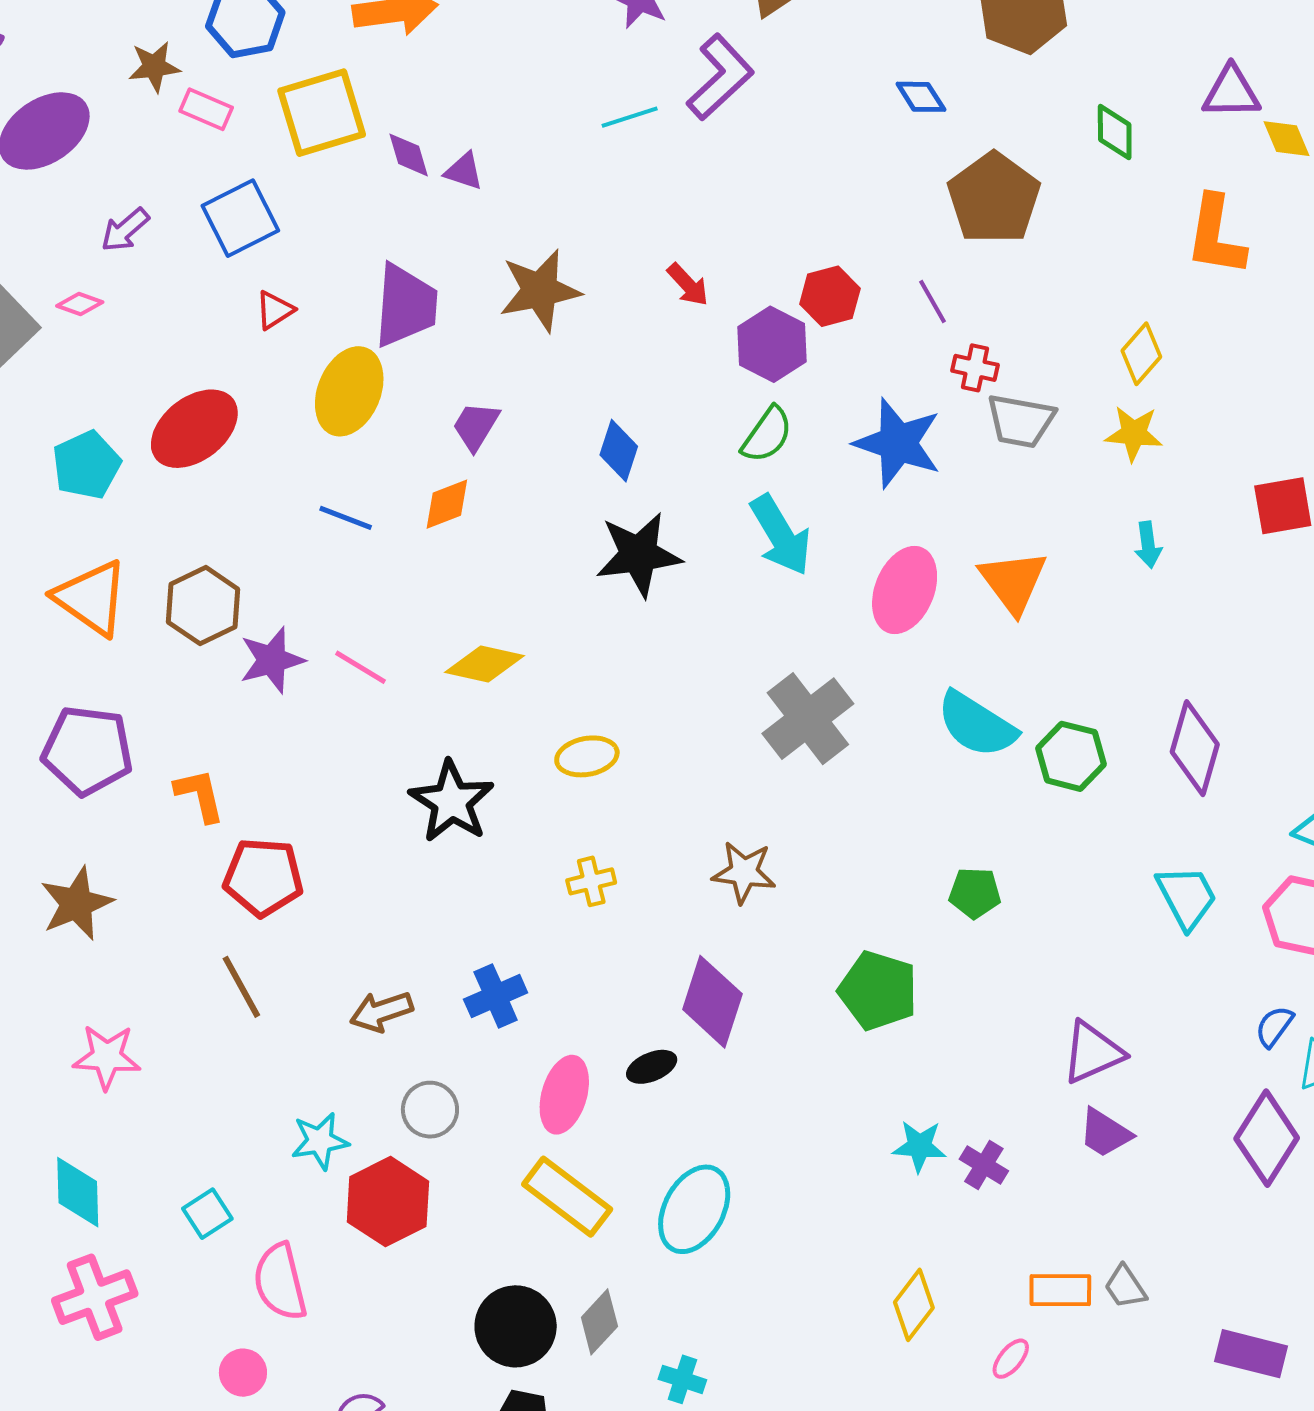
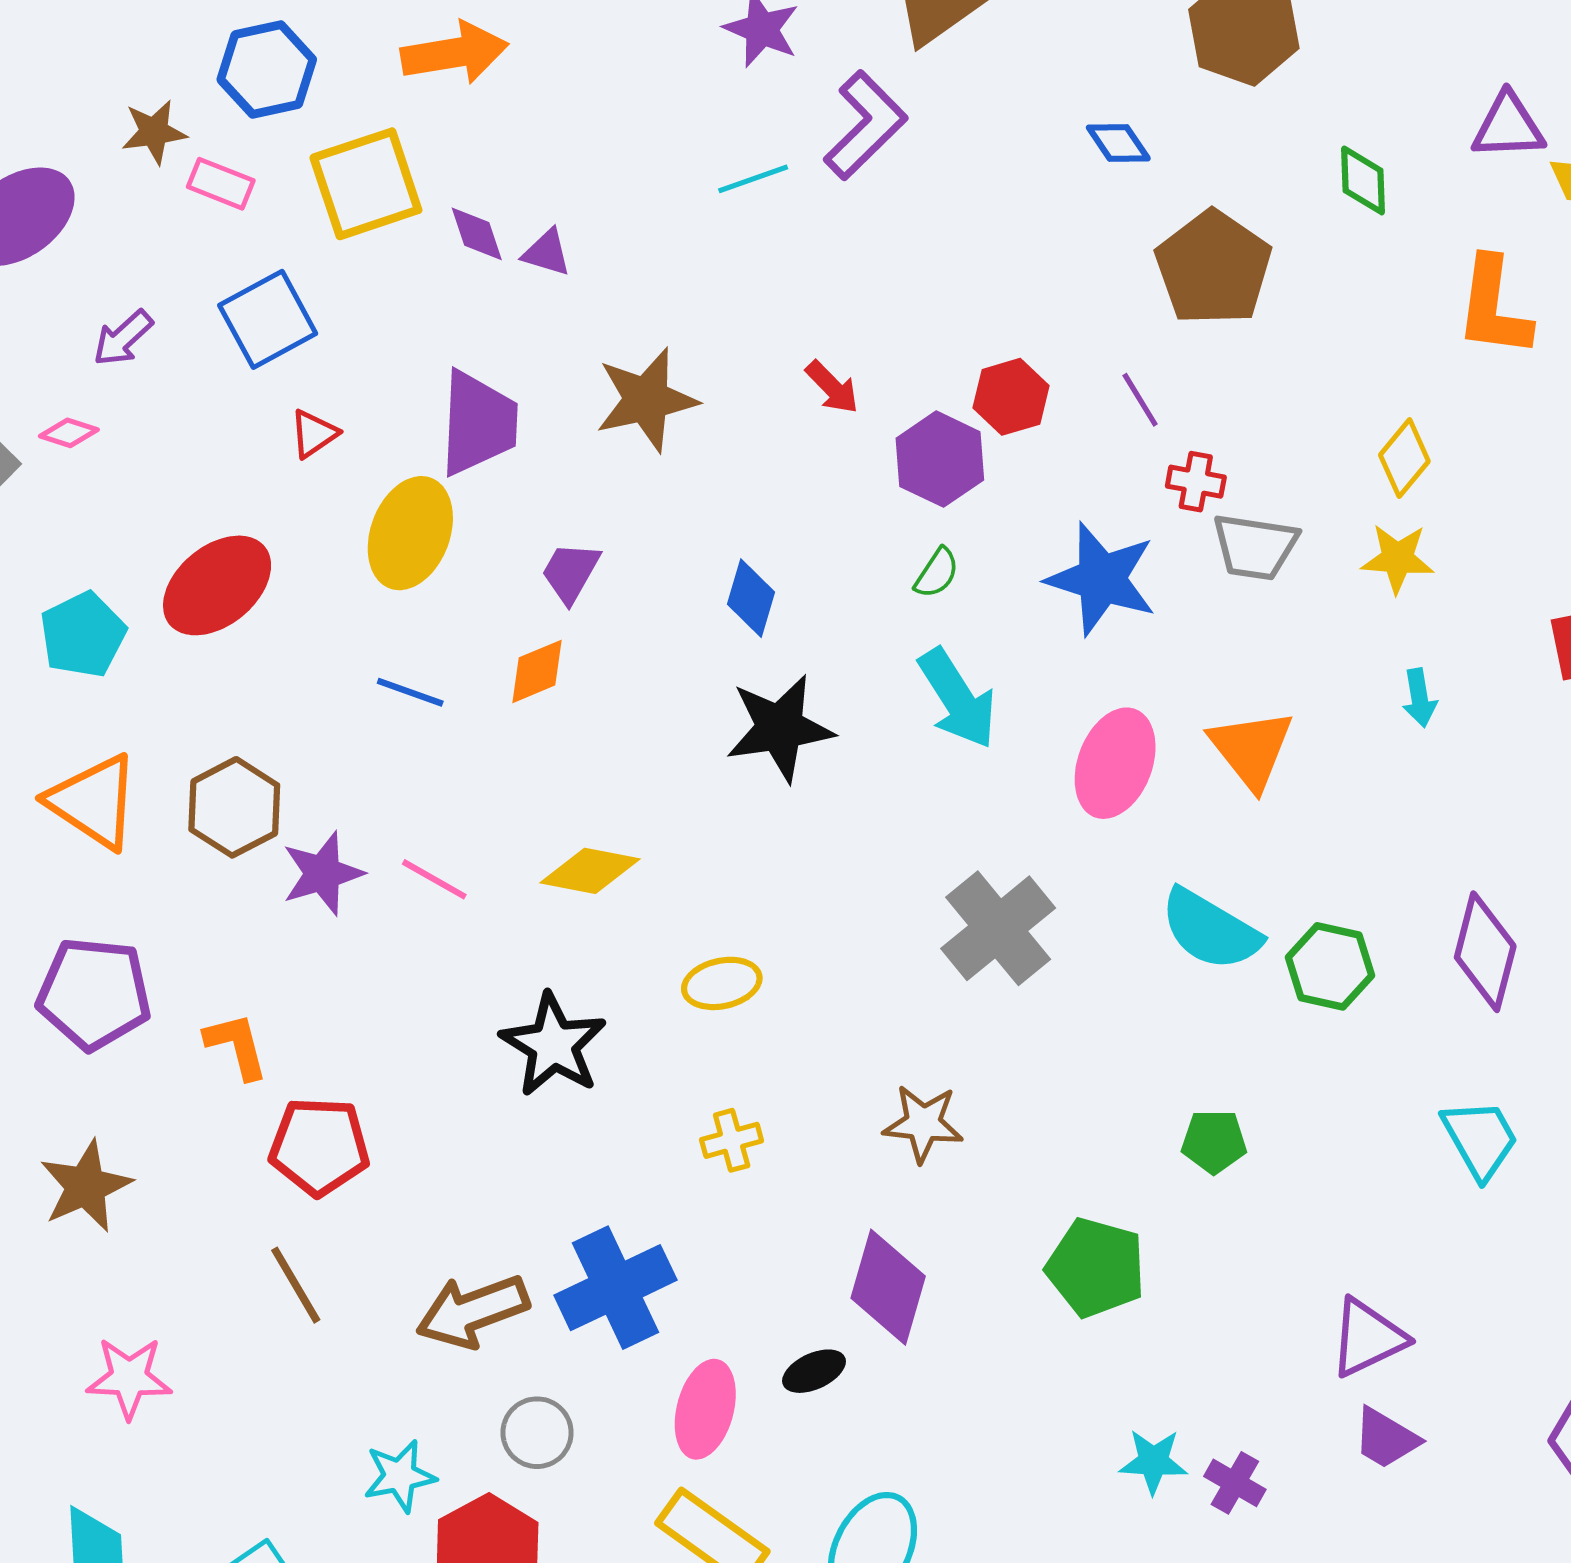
green semicircle: (767, 435) -> (937, 573), size x0.7
blue cross: (496, 996) -> (615, 1288), size x1.5
brown arrow: (381, 1012) -> (473, 1311), size x1.4

